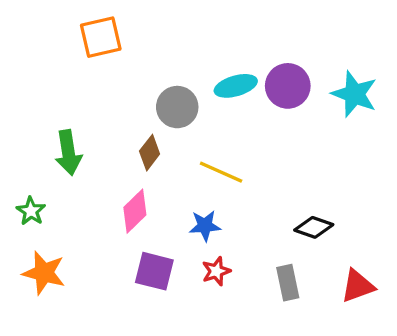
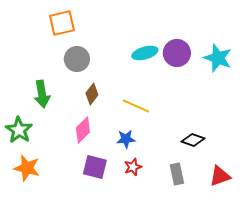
gray circle: (177, 107) -> (77, 59), moved
green star: (31, 211) -> (19, 130), size x1.5

